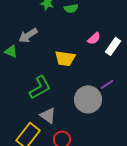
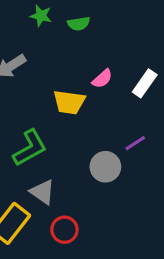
pink semicircle: (94, 38) -> (102, 79), moved
gray circle: (88, 99) -> (105, 167), size x0.7

